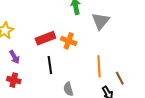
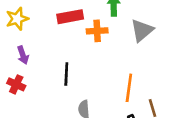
red rectangle: (45, 38) -> (70, 17), moved
orange cross: (69, 41) -> (97, 31), moved, turned -35

